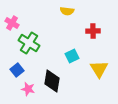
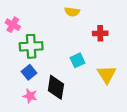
green cross: (29, 43) -> (31, 46), turned -35
blue square: (17, 70) -> (29, 72), moved

